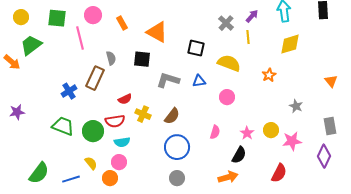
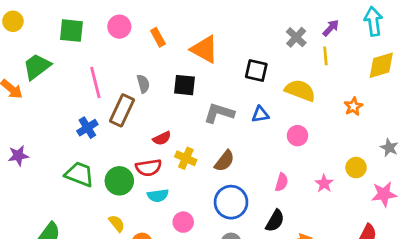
yellow circle: (21, 17) -> (13, 21), moved
pink line: (80, 38) -> (95, 82), moved
yellow circle: (271, 130) -> (356, 168), moved
black semicircle: (239, 155) -> (275, 221), moved
pink circle: (119, 162) -> (183, 222), moved

